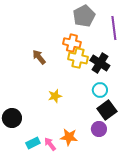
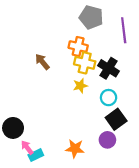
gray pentagon: (84, 16) -> (91, 17), turned -30
yellow star: (55, 96) -> (80, 86), moved
pink arrow: (50, 144) -> (27, 147), moved

